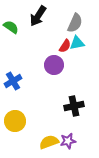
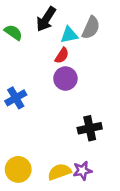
cyan triangle: (77, 43) -> (69, 35), moved
red semicircle: (65, 46) -> (62, 56), moved
yellow circle: (15, 121) -> (18, 169), moved

